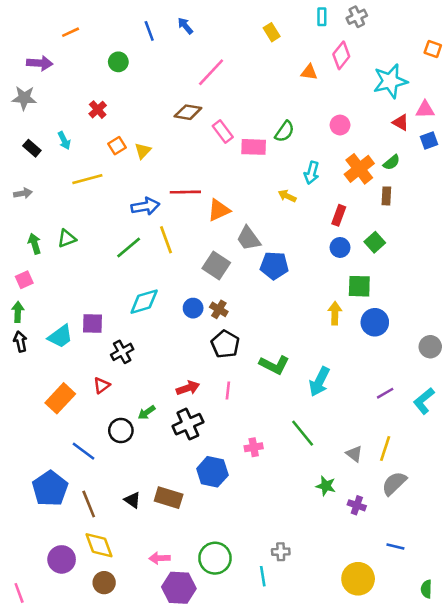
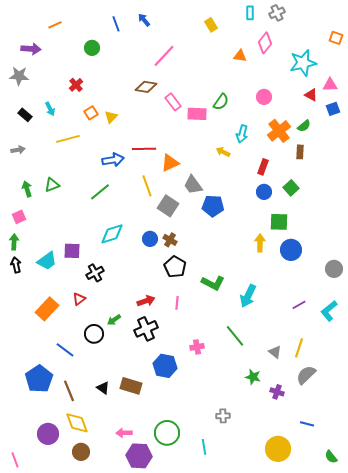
yellow line: (166, 240) -> (147, 186), moved
gray cross: (281, 552) -> (223, 416), moved
green semicircle: (426, 589) -> (331, 457), turned -40

